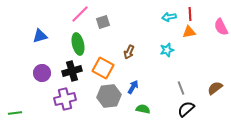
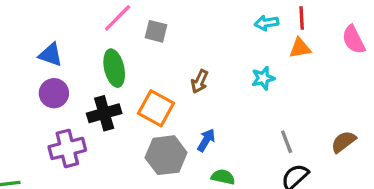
gray square: (103, 22) -> (156, 31), turned 32
blue triangle: (40, 36) -> (51, 55), turned 35
purple circle: (42, 73) -> (54, 93), moved
purple cross: (65, 99) -> (67, 148), moved

